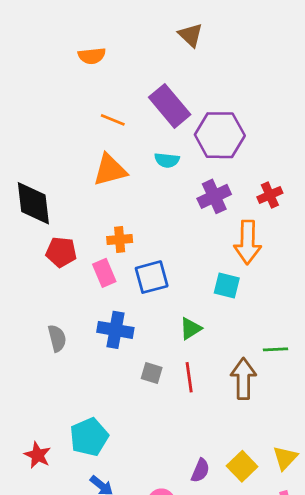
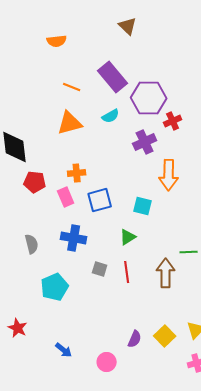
cyan semicircle: (167, 160) -> (111, 116), turned -36
red cross: (270, 195) -> (173, 121), moved
cyan square: (227, 285) -> (143, 206), moved
cyan pentagon: (89, 437) -> (55, 287), moved

